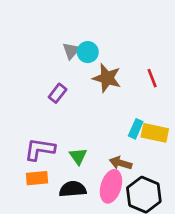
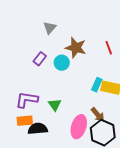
cyan circle: (88, 52) -> (62, 63), moved
brown arrow: (121, 163) -> (98, 115), moved, turned -147
black semicircle: (73, 189) -> (38, 129), moved

